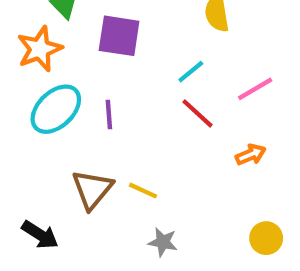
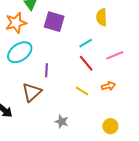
purple line: (109, 114) -> (46, 70), moved
yellow line: (143, 191) -> (82, 91), moved

